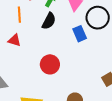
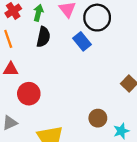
red circle: (50, 64) -> (29, 94), moved

